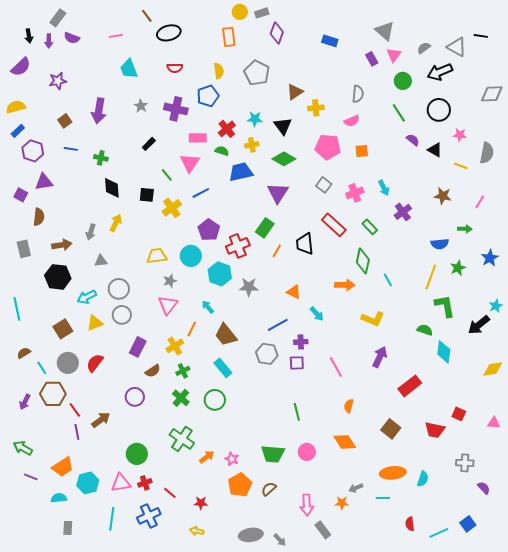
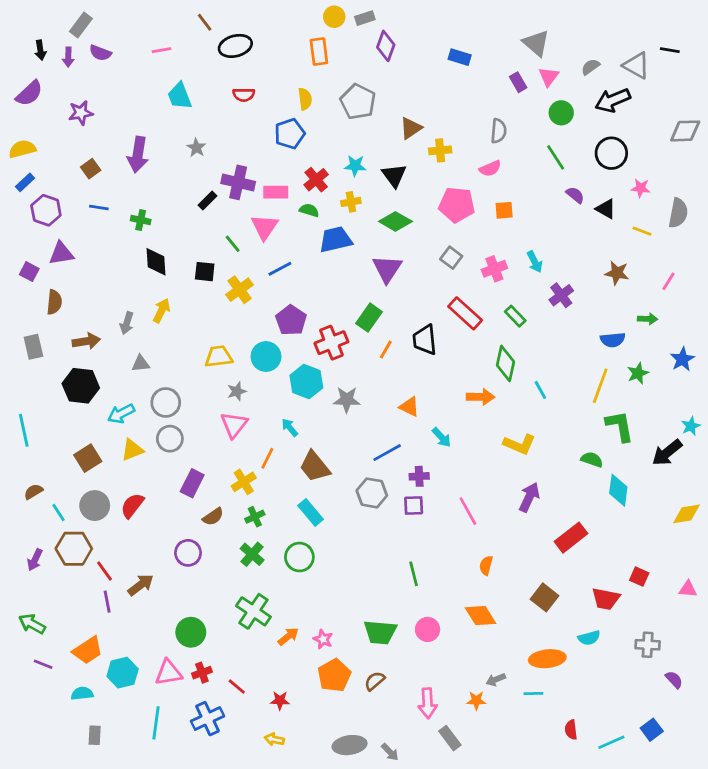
purple cross: (176, 109) -> (238, 182), moved
cyan semicircle: (423, 479) -> (589, 638), moved, turned 56

